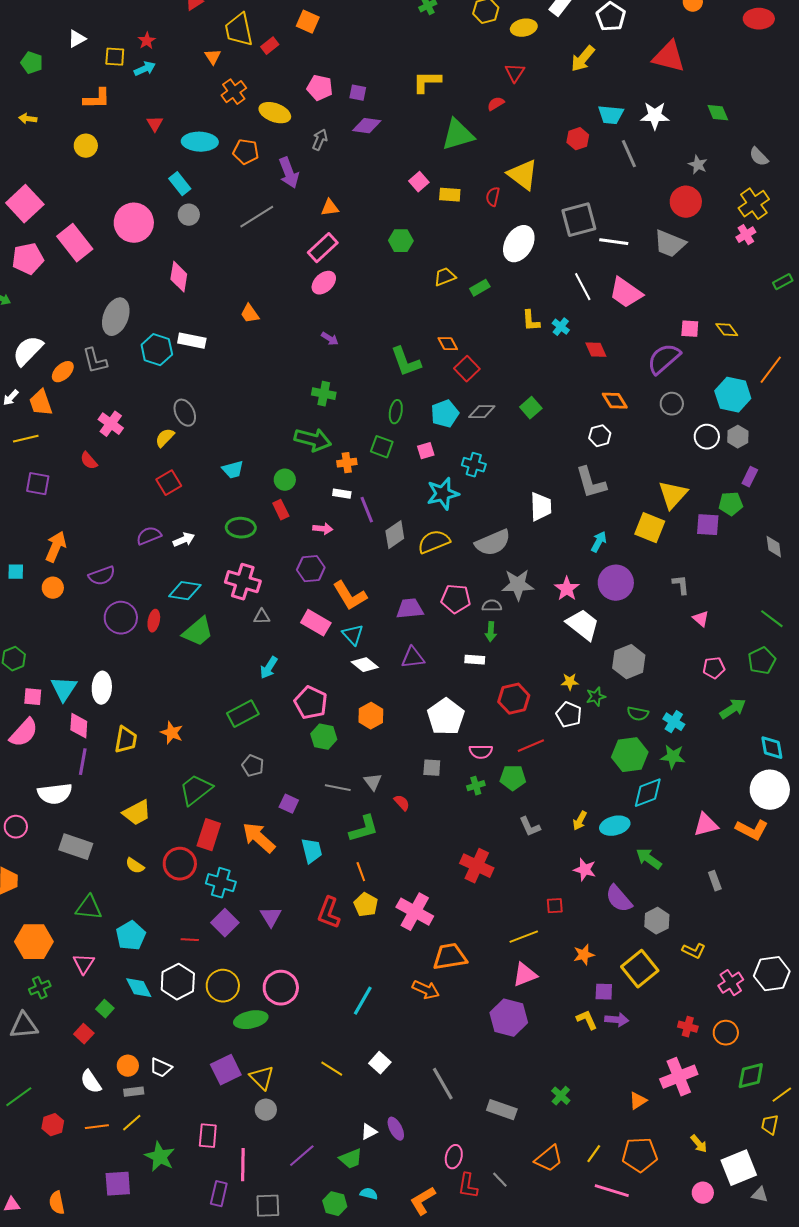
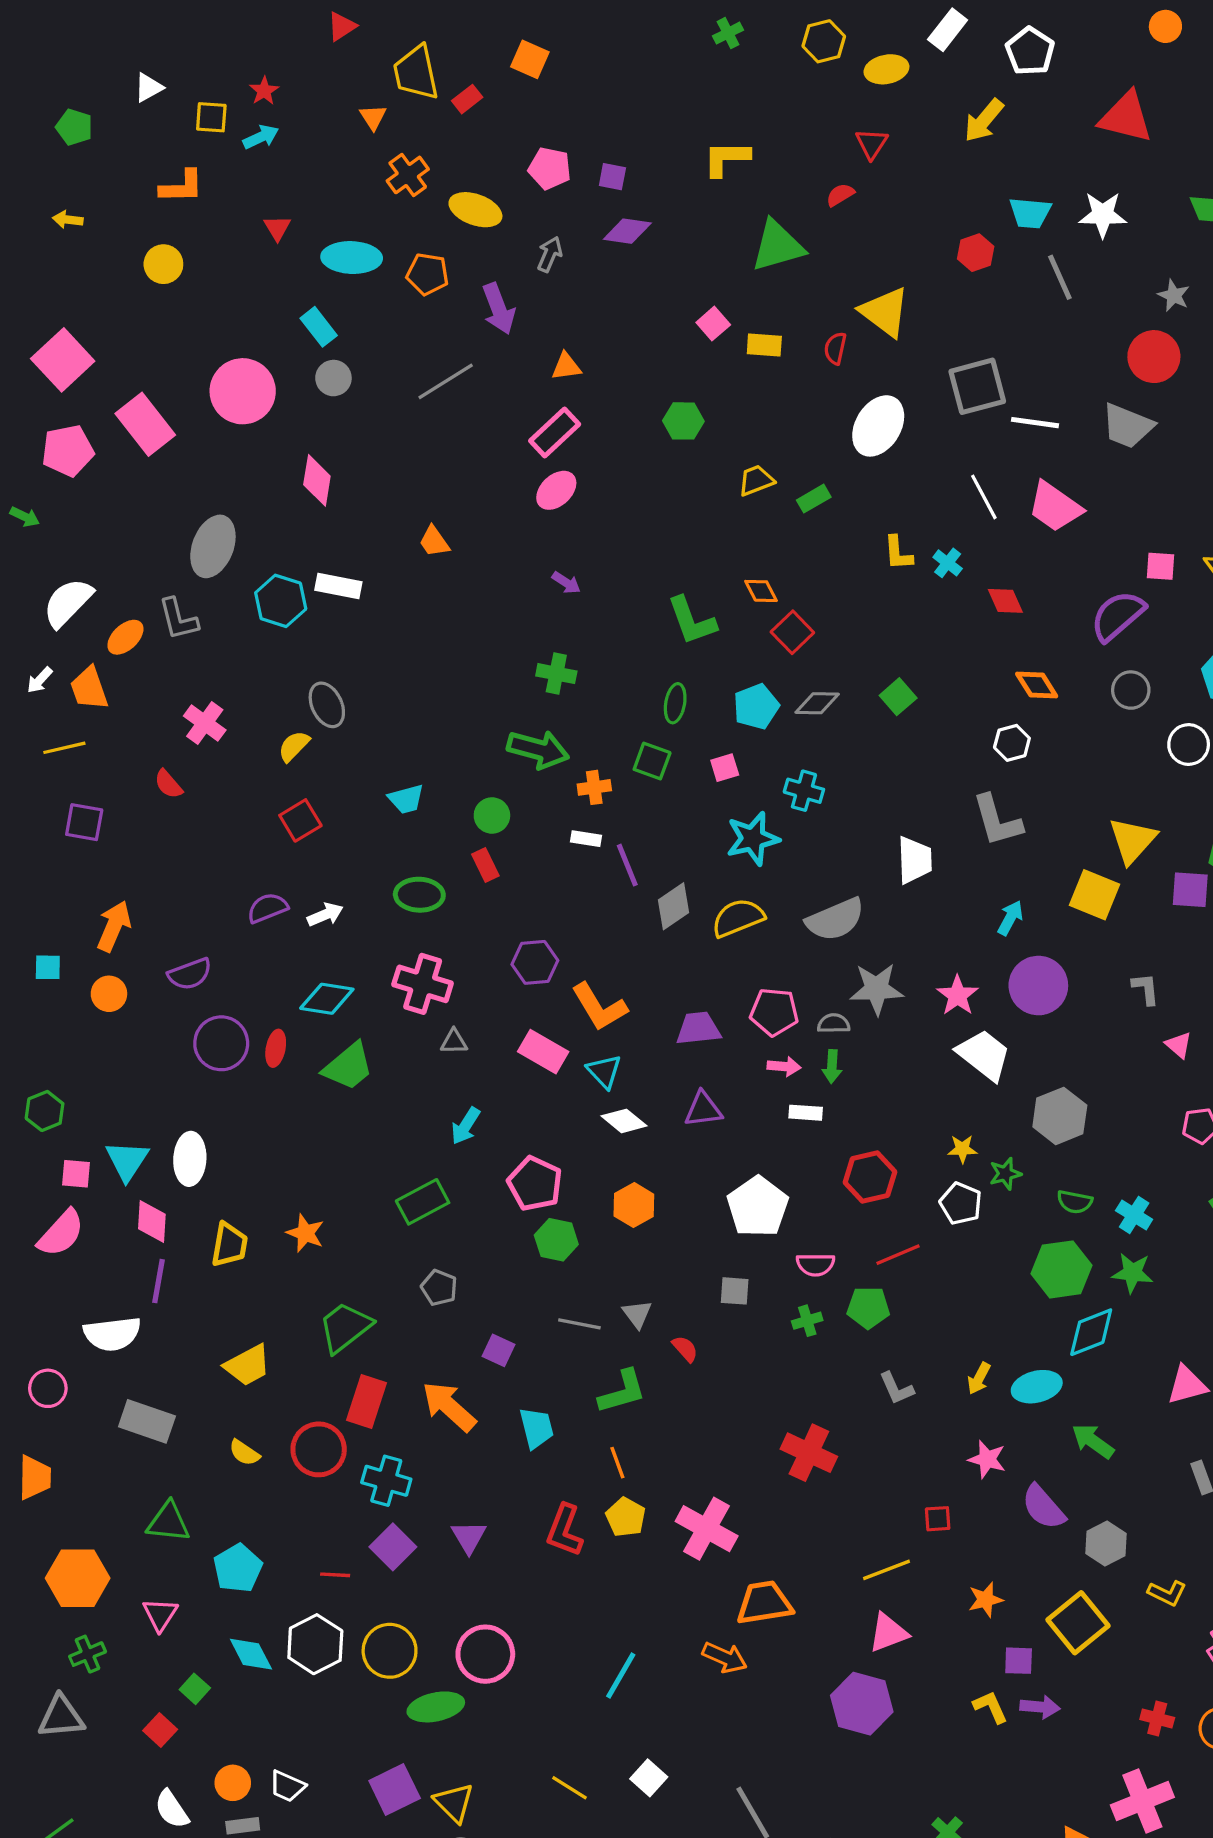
pink arrow: (323, 529) -> (784, 1066), moved

